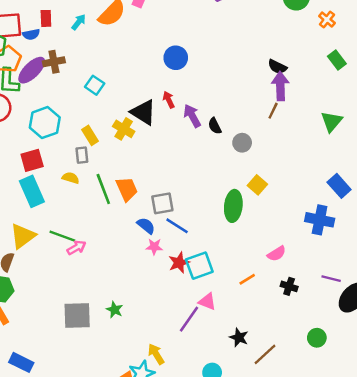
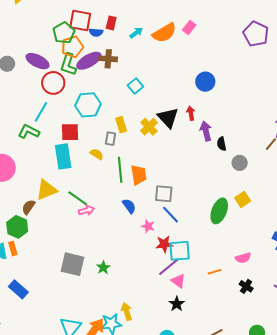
blue semicircle: (146, 226) -> (129, 206), moved
purple line: (189, 319) -> (169, 267), moved
black star: (239, 337) -> (177, 304), moved

